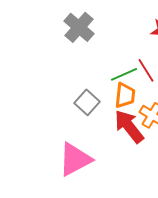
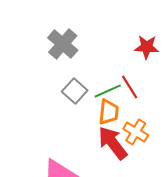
gray square: (87, 102) -> (75, 91), moved

